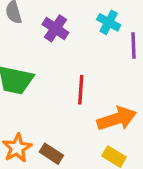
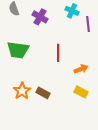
orange arrow: (117, 119) -> (81, 69), size x0.6

